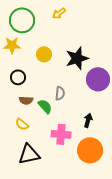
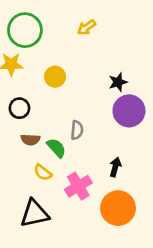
yellow arrow: (59, 13) -> (87, 27), moved
black star: (77, 58) -> (118, 82), moved, size x0.6
yellow semicircle: (22, 124) -> (43, 172), moved
pink cross: (61, 134) -> (78, 186), turned -36

